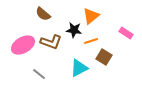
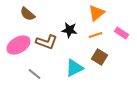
brown semicircle: (43, 14) -> (27, 14), moved
orange triangle: (91, 16) -> (96, 13), moved
orange line: (91, 41) -> (95, 35), moved

